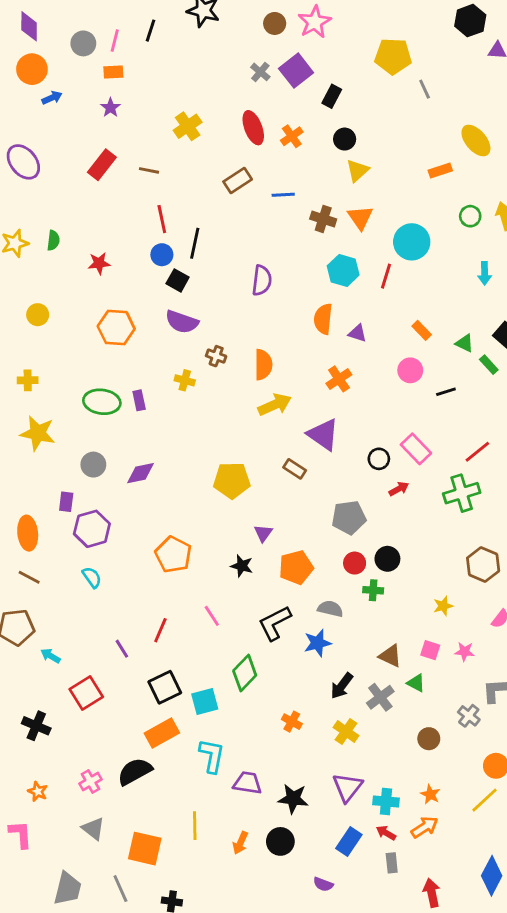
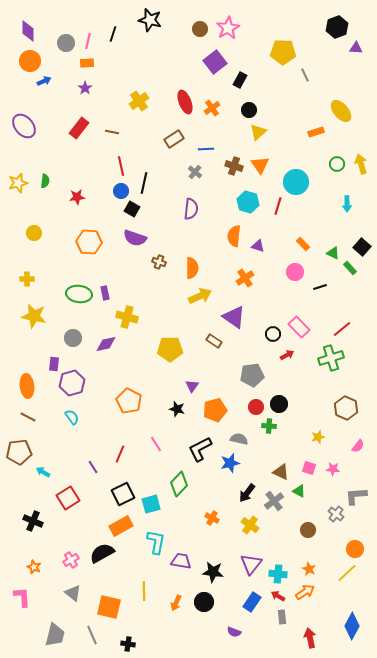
gray cross: (260, 72) -> (195, 172), moved
yellow cross: (185, 380) -> (127, 317), moved, size x1.5

